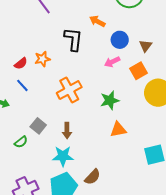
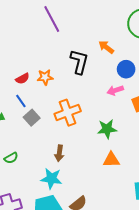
gray square: (38, 126) -> (32, 118), moved

